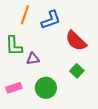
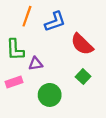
pink rectangle: (14, 88) -> (14, 82), moved

